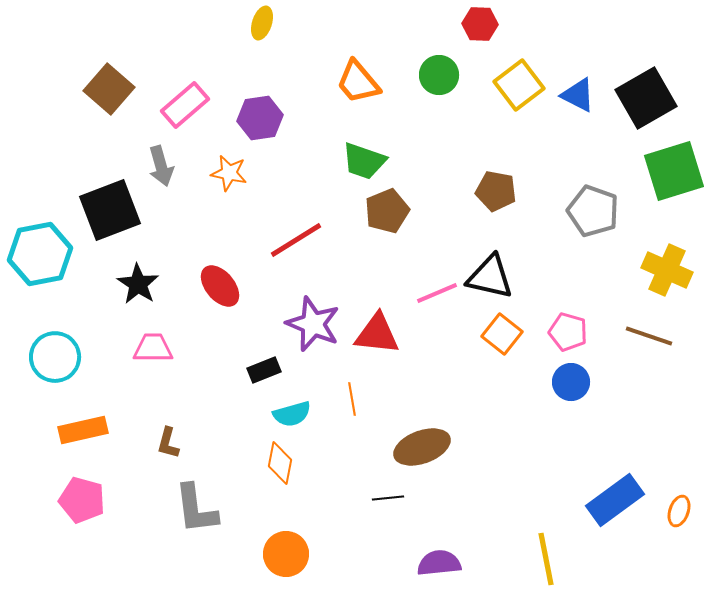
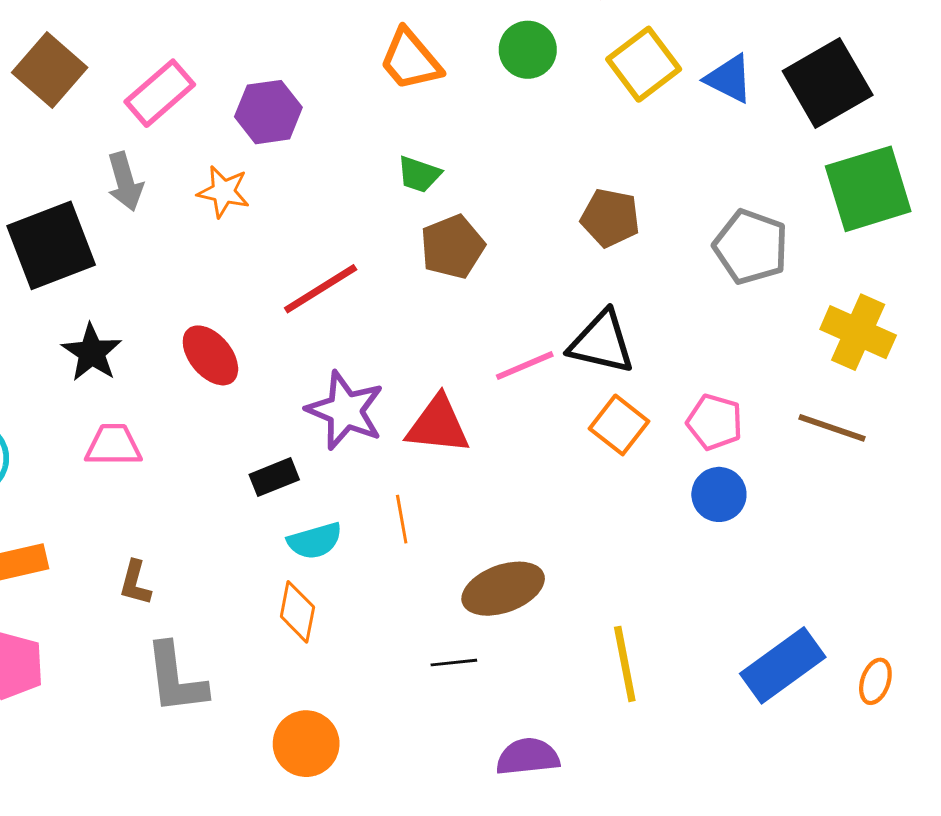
green trapezoid: (364, 161) -> (419, 174), size x0.7
yellow line: (546, 559) -> (625, 664), moved

